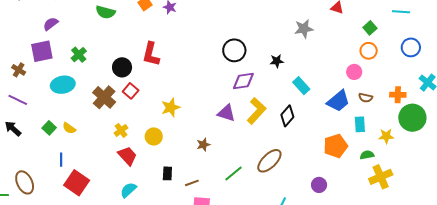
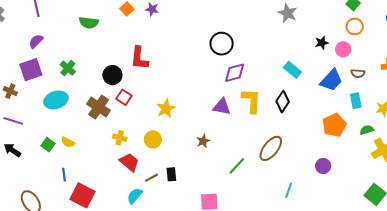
gray star: (304, 29) -> (288, 13), turned -30
black star: (277, 61) -> (322, 43), moved
yellow L-shape: (257, 111) -> (251, 101), turned -32
yellow cross: (121, 130) -> (120, 138), turned -32
brown line: (192, 183) -> (151, 178), moved

